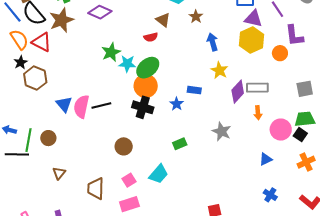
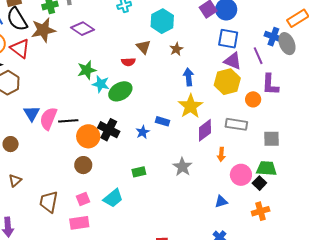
yellow star: (219, 70) -> (191, 106), size x1.4
orange circle: (146, 86) -> (88, 136), moved
gray rectangle: (257, 88) -> (236, 124), moved

